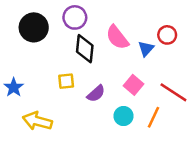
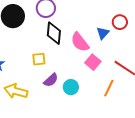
pink semicircle: (117, 37) -> (80, 42), moved
purple semicircle: (96, 94) -> (51, 80), moved
cyan circle: (123, 116) -> (71, 87), moved

